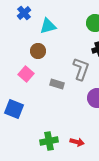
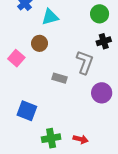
pink square: (26, 74) -> (16, 58), moved
blue square: (14, 109) -> (27, 111), moved

